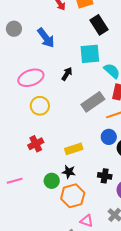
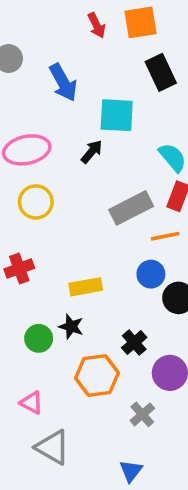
cyan square: (90, 54) -> (117, 115), moved
black cross: (105, 176) -> (134, 343), turned 32
orange hexagon: (73, 196) -> (97, 375), moved
pink triangle: (87, 221) -> (32, 403), moved

